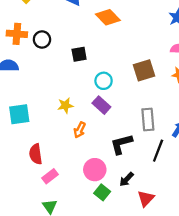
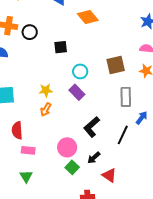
gray rectangle: (148, 120) -> (126, 97), moved
orange arrow: (80, 130) -> (46, 110), moved
black L-shape: (121, 144) -> (92, 127), turned -30
pink rectangle: (50, 176) -> (28, 150), turned 40
red triangle: (146, 198) -> (109, 175), turned -42

